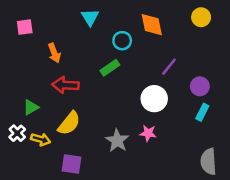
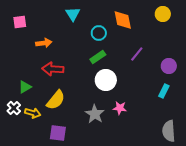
orange arrow: (54, 53) -> (44, 43), turned -77
green rectangle: (110, 68) -> (98, 57), moved
purple circle: (200, 86) -> (169, 66), moved
white circle: (154, 99) -> (106, 80), moved

